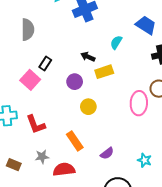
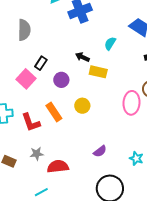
yellow rectangle: (104, 72) -> (98, 72), turned 30
purple circle: (75, 82) -> (61, 80), moved
orange rectangle: (75, 141) -> (54, 112), moved

